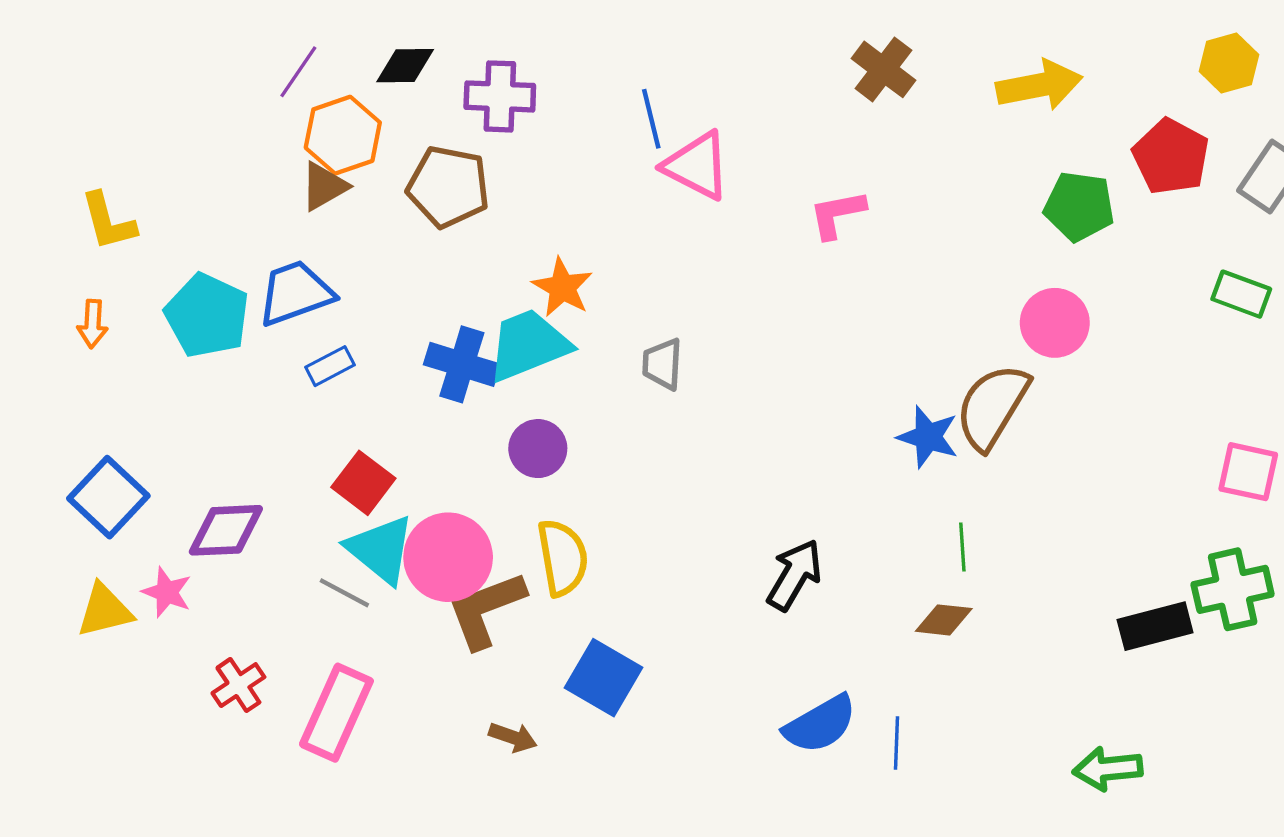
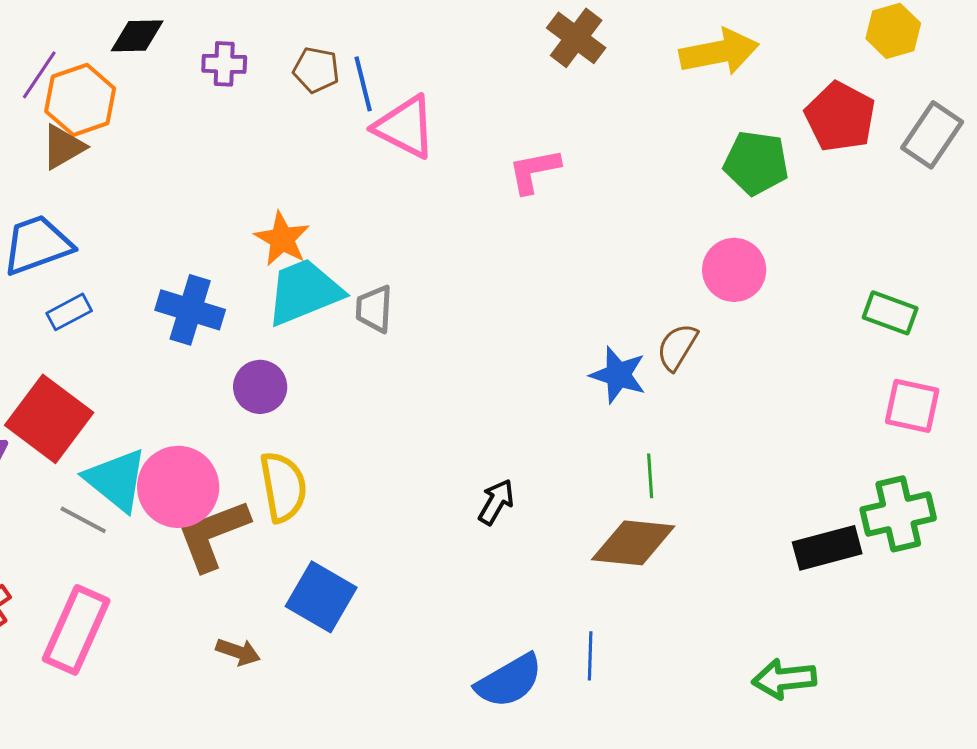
purple line: (298, 72) -> (39, 75), moved
purple cross: (500, 96) -> (224, 64), size x0.7
brown pentagon: (448, 187) -> (316, 70), moved, size x0.6
green rectangle: (1241, 294) -> (890, 313), moved
cyan trapezoid: (528, 345) -> (304, 292), moved
brown semicircle: (992, 407) -> (677, 347), size x0.6
red square: (363, 483) -> (49, 419), moved, size x1.5
black arrow: (795, 575) -> (496, 502), size x0.7
brown diamond: (944, 620) -> (633, 543), size x1.6
blue semicircle: (820, 724) -> (509, 681), moved

